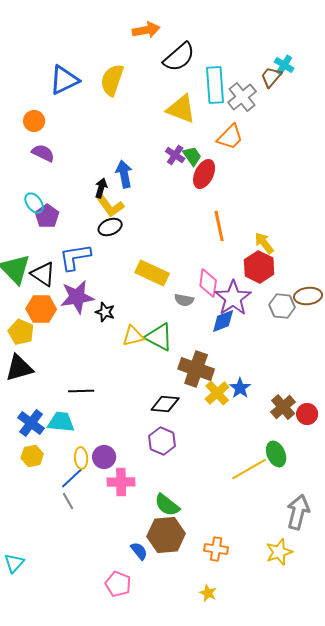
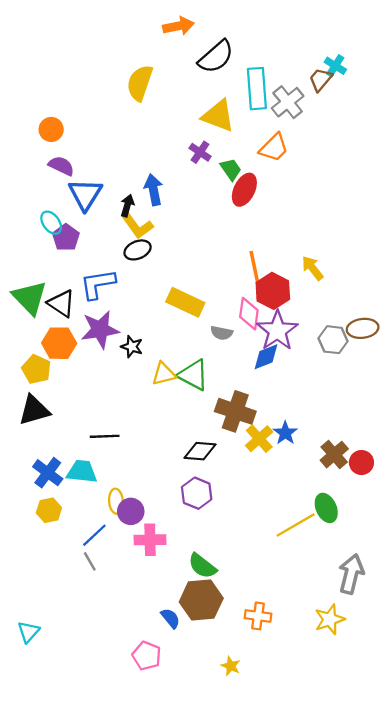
blue triangle: (64, 80) -> (85, 194), moved, turned -32
purple cross: (175, 155) -> (200, 152), moved
orange line: (219, 226) -> (255, 268), moved
red hexagon: (259, 267) -> (273, 291), moved
yellow ellipse: (81, 458) -> (116, 501), moved
yellow star: (208, 593) -> (231, 666), moved

